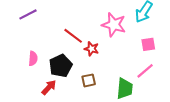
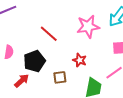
pink star: (114, 25) -> (88, 26), turned -30
red star: (92, 49) -> (80, 60), moved

